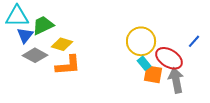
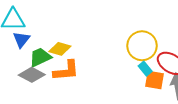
green trapezoid: (43, 25) -> (40, 57), moved
gray diamond: (35, 55) -> (32, 75), moved

